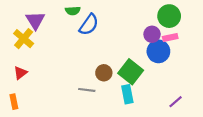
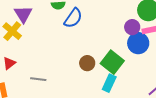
gray line: (87, 90) -> (38, 79), moved
cyan rectangle: (127, 94) -> (109, 83), turned 36

